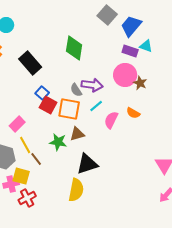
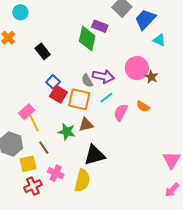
purple rectangle: (130, 51) -> (100, 26), moved
black rectangle: (30, 63) -> (43, 51), size x0.7
yellow line: (25, 145) -> (34, 123), moved
yellow square: (21, 176) -> (28, 164), turned -30
pink cross: (11, 184) -> (56, 173), moved, turned 35

